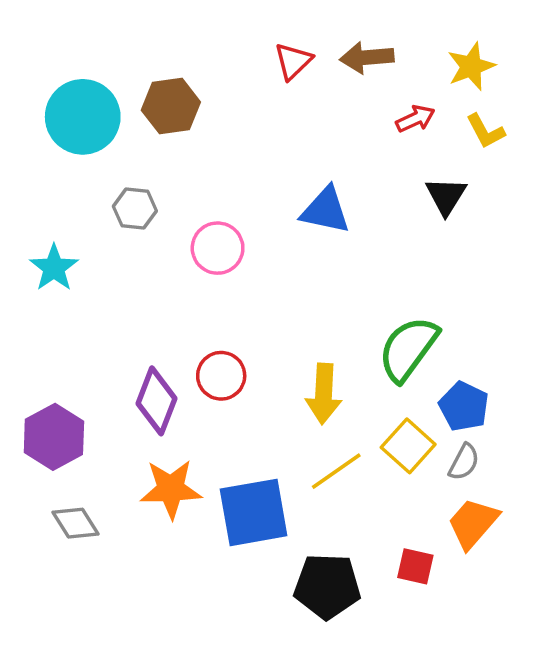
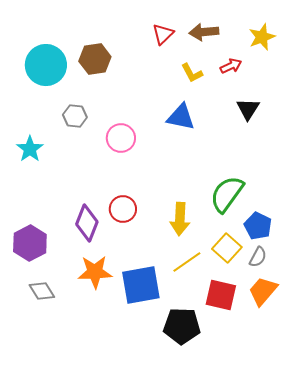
yellow L-shape: (485, 131) -> (192, 73), moved
red square: (415, 566) -> (221, 295), moved, size x1.5

